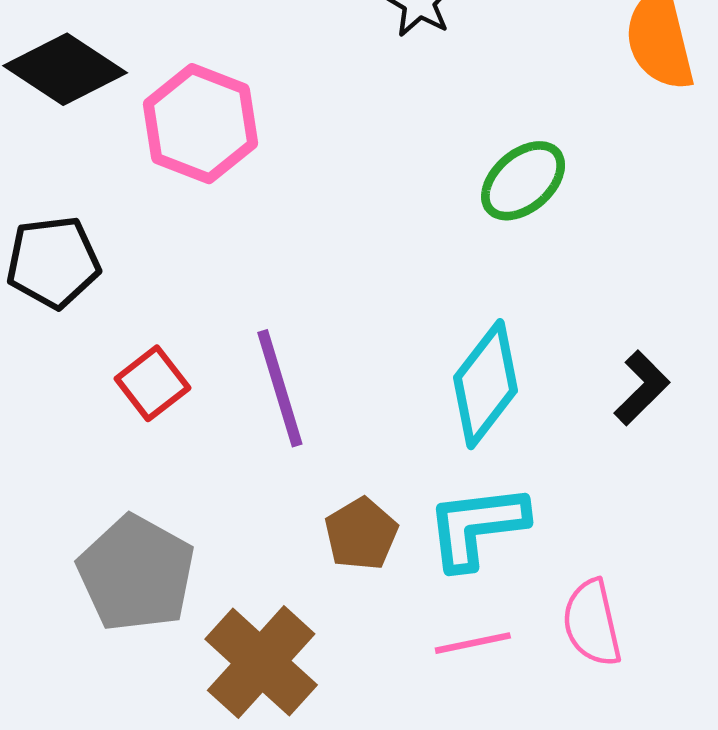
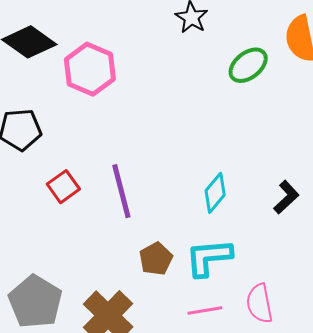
green ellipse: (523, 181) -> (248, 65), moved
cyan diamond: (486, 384) -> (215, 193), size x0.7
gray pentagon: (136, 573) -> (35, 302), moved

